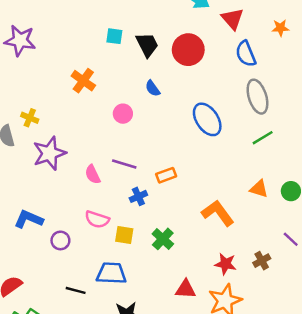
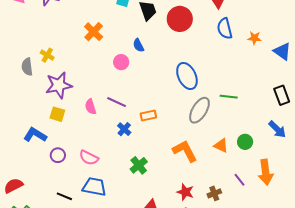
orange star: (280, 28) -> (254, 38), moved
blue semicircle: (153, 88) -> (138, 45), moved
gray ellipse: (257, 97) -> (199, 110), moved, turned 40
green line: (263, 138) -> (229, 97), turned 30
orange triangle: (259, 189) -> (221, 146), moved
blue cross: (138, 196) -> (124, 129), turned -32
pink semicircle: (97, 219) -> (89, 158), moved
yellow square: (124, 235) -> (57, 114), moved

